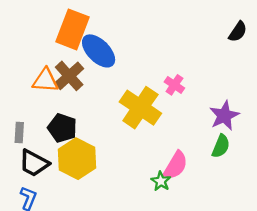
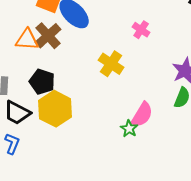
pink cross: (174, 85) -> (141, 30), moved
yellow cross: (140, 108) -> (111, 64), size x0.7

